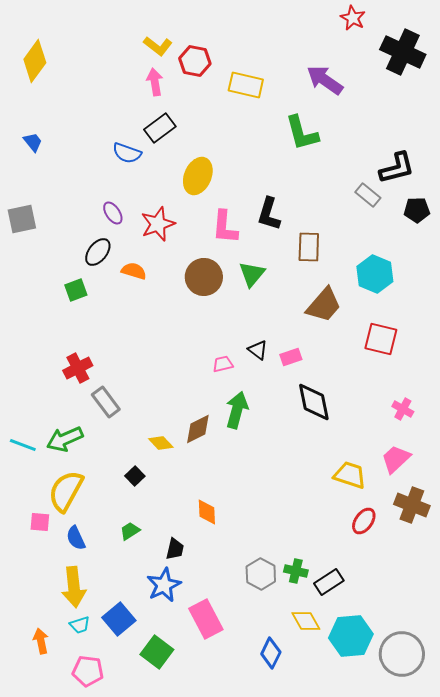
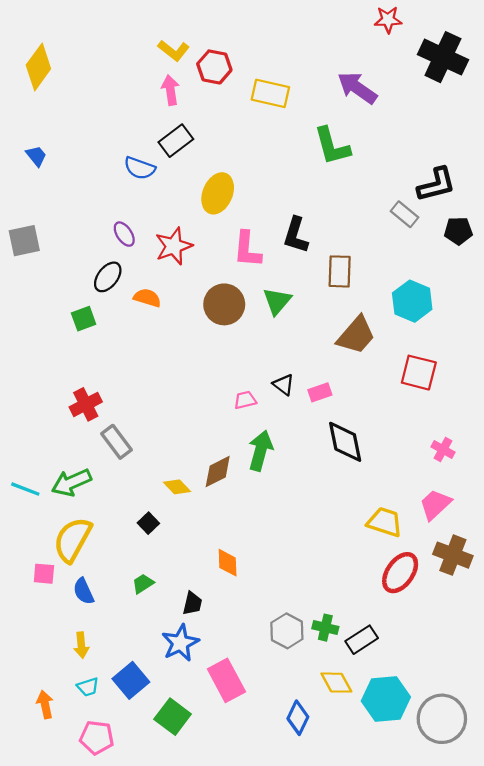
red star: (353, 18) -> (388, 20), turned -30
red ellipse: (364, 521) -> (400, 573), size x1.4
yellow arrow: (74, 587) -> (81, 645), size x0.6

